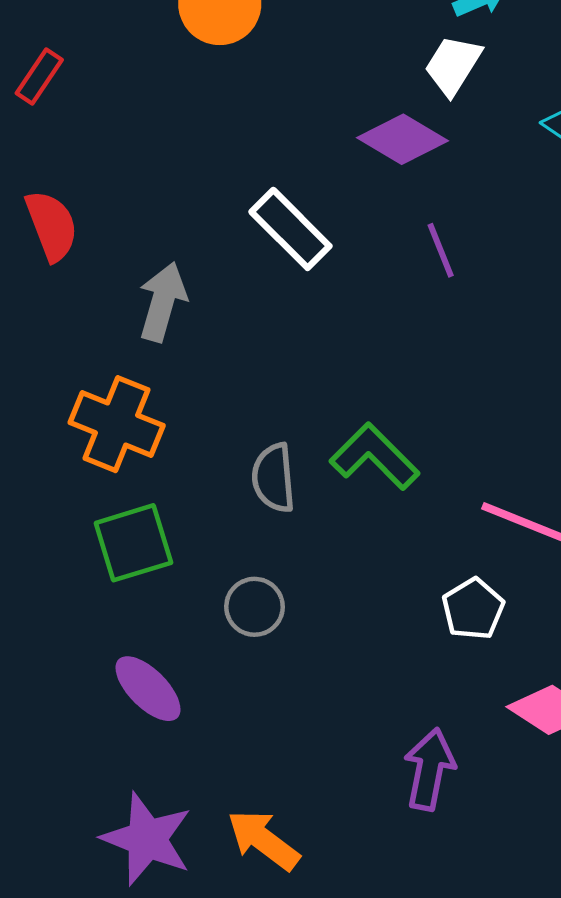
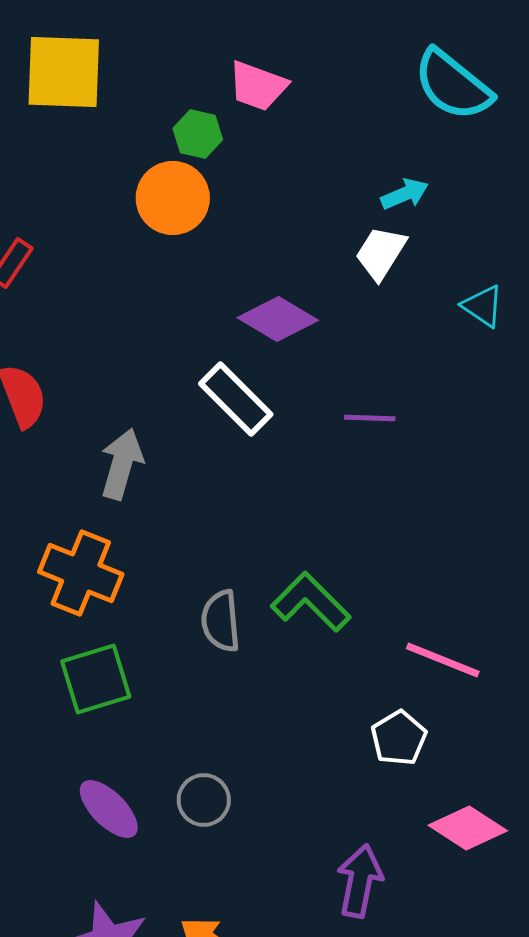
purple diamond: (403, 139) -> (278, 319), moved
purple line: (441, 250) -> (370, 418), turned -66
gray circle: (255, 607) -> (204, 800), moved

